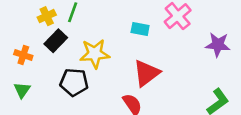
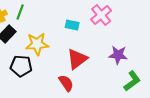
purple star: (218, 45) -> (118, 55), moved

